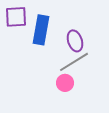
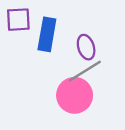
pink circle: (65, 83) -> (75, 95), size x1.8

